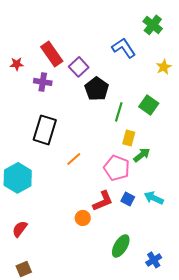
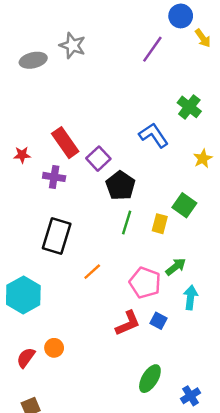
green line: (119, 112) -> (127, 222), moved
yellow rectangle: (129, 138) -> (160, 224), moved
cyan arrow: (154, 198) -> (191, 297), moved, turned 72
orange circle: (83, 218) -> (54, 348), moved

